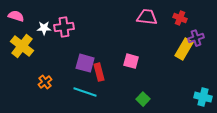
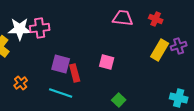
white star: (44, 28) -> (20, 29), size x1.6
purple cross: (196, 38) -> (179, 46), moved

